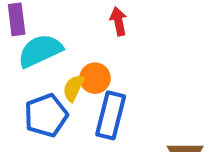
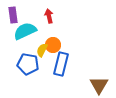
red arrow: (118, 21) -> (49, 16), moved
blue pentagon: (46, 115) -> (28, 64), turned 30

